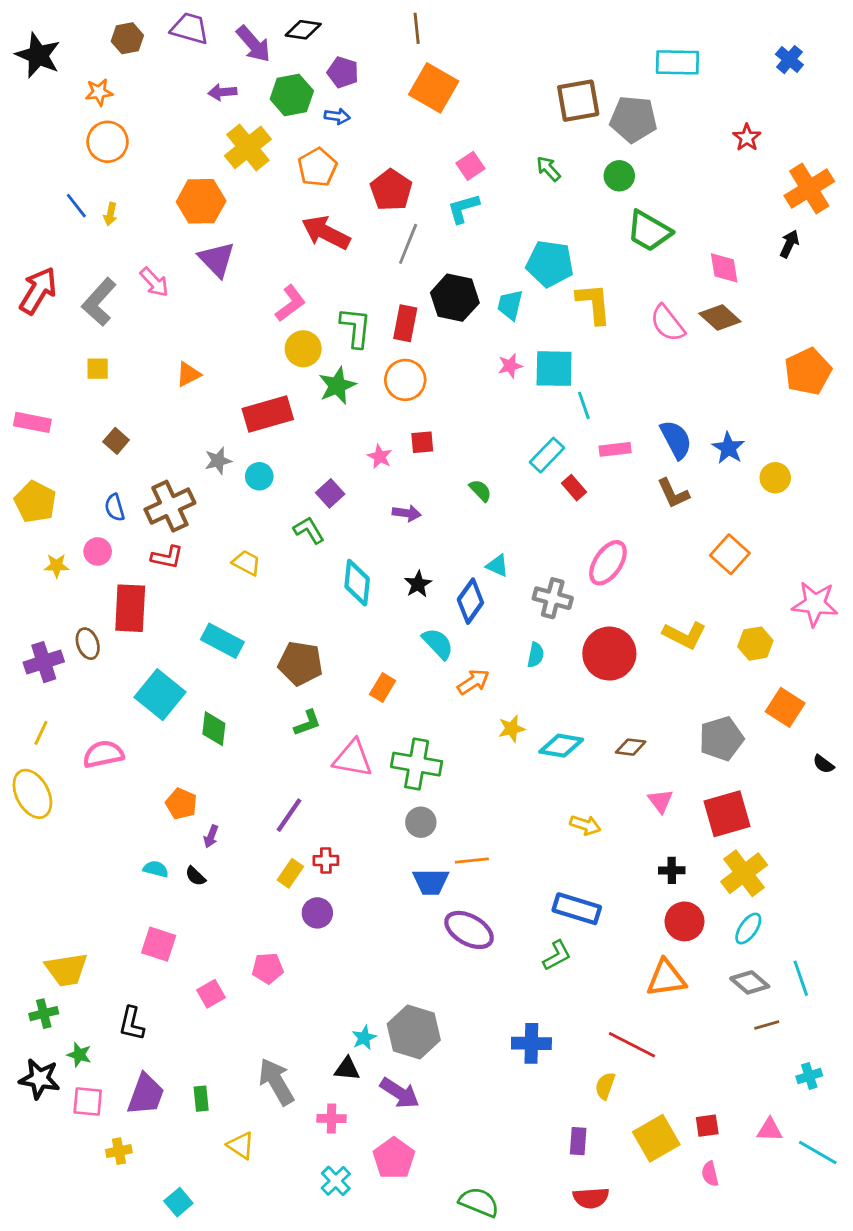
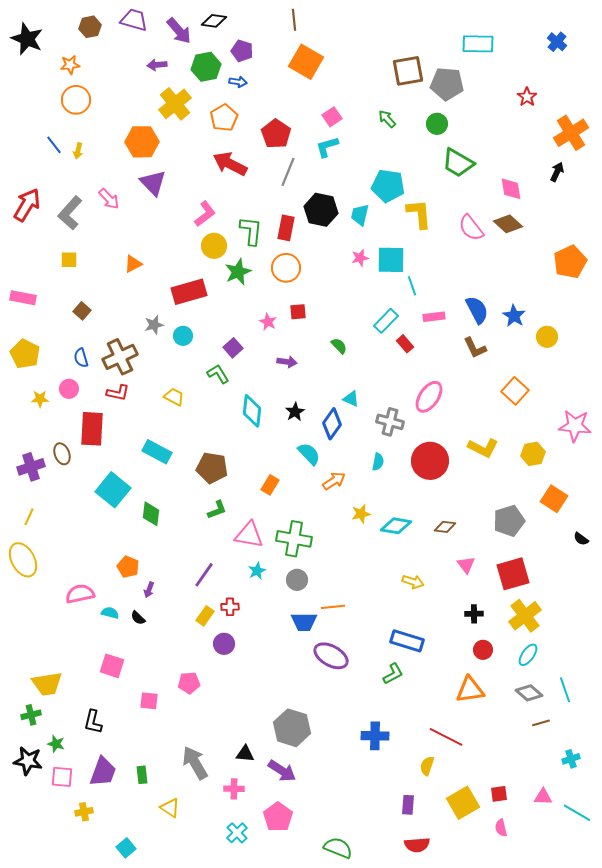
pink semicircle: (103, 754) -> (80, 594), moved
red circle: (685, 921) -> (483, 650), size x0.7
pink square: (211, 994) -> (149, 701), turned 36
cyan star: (364, 1038) -> (257, 571), moved

